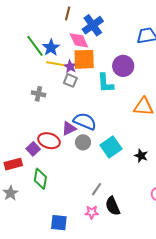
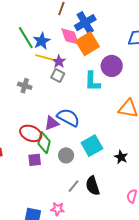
orange square: (84, 59) -> (87, 44), moved, turned -35
gray circle: (83, 142) -> (66, 155), moved
purple square: (33, 149) -> (35, 160), moved, turned 32
green diamond: (40, 179) -> (44, 143), moved
black semicircle: (113, 206) -> (93, 186), moved
pink star: (92, 212) -> (58, 209), moved

